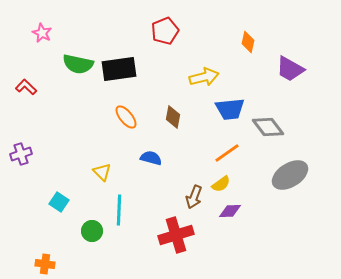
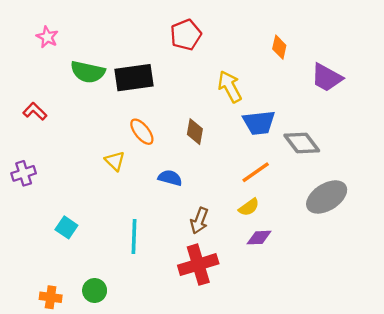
yellow arrow: (204, 77) -> (230, 87), turned -104
red L-shape: (26, 87) -> (35, 111), moved
yellow triangle: (102, 172) -> (115, 161), moved
brown arrow: (194, 197) -> (199, 221), moved
green circle: (92, 231) -> (95, 290), moved

